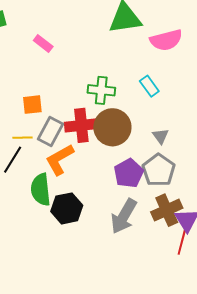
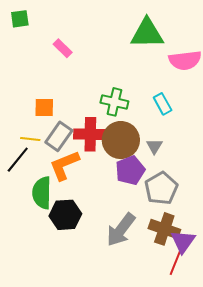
gray triangle: (160, 136) -> (154, 146), moved
purple pentagon: (129, 173) -> (130, 170), moved
brown cross: (167, 210) -> (164, 229), turned 36

